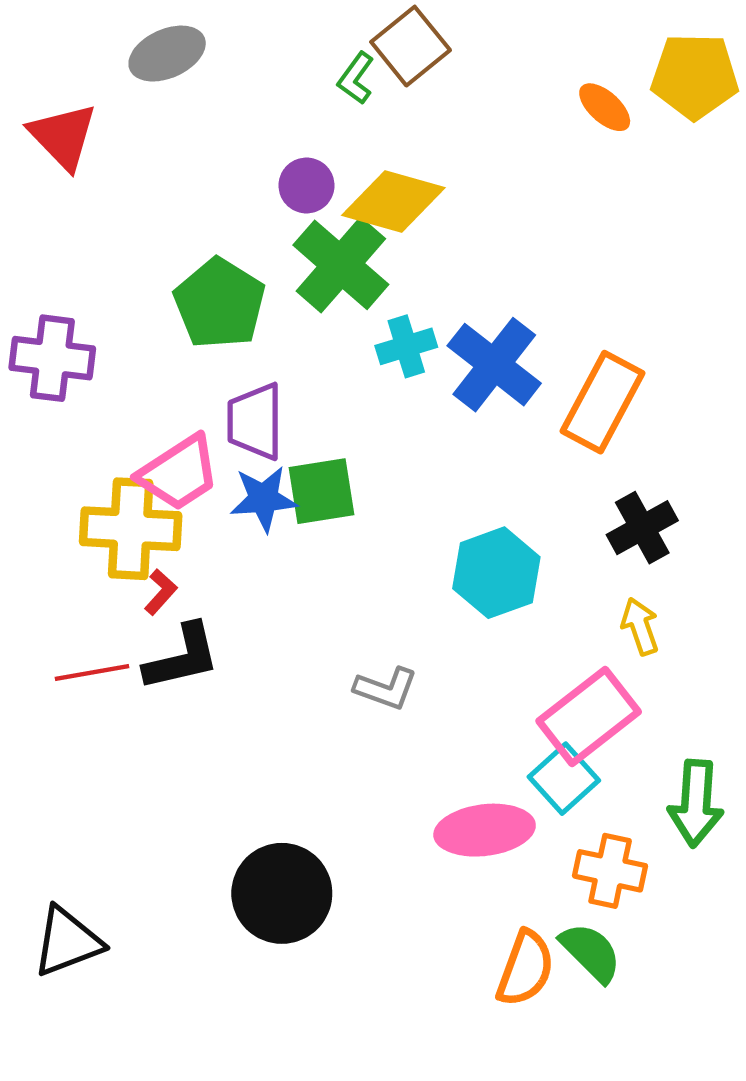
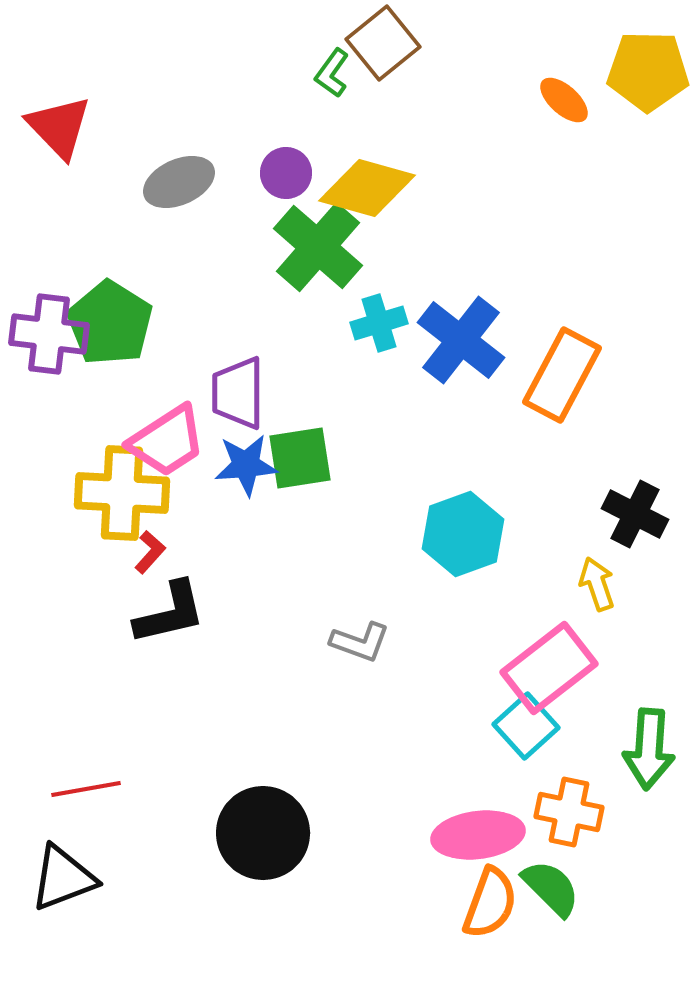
gray ellipse: (167, 54) -> (179, 182), moved
green pentagon: (220, 303) -> (110, 323), moved
black cross: (642, 528) -> (635, 514), moved, turned -34
red line: (92, 672) -> (86, 789), moved
pink ellipse: (485, 830) -> (478, 835), moved

